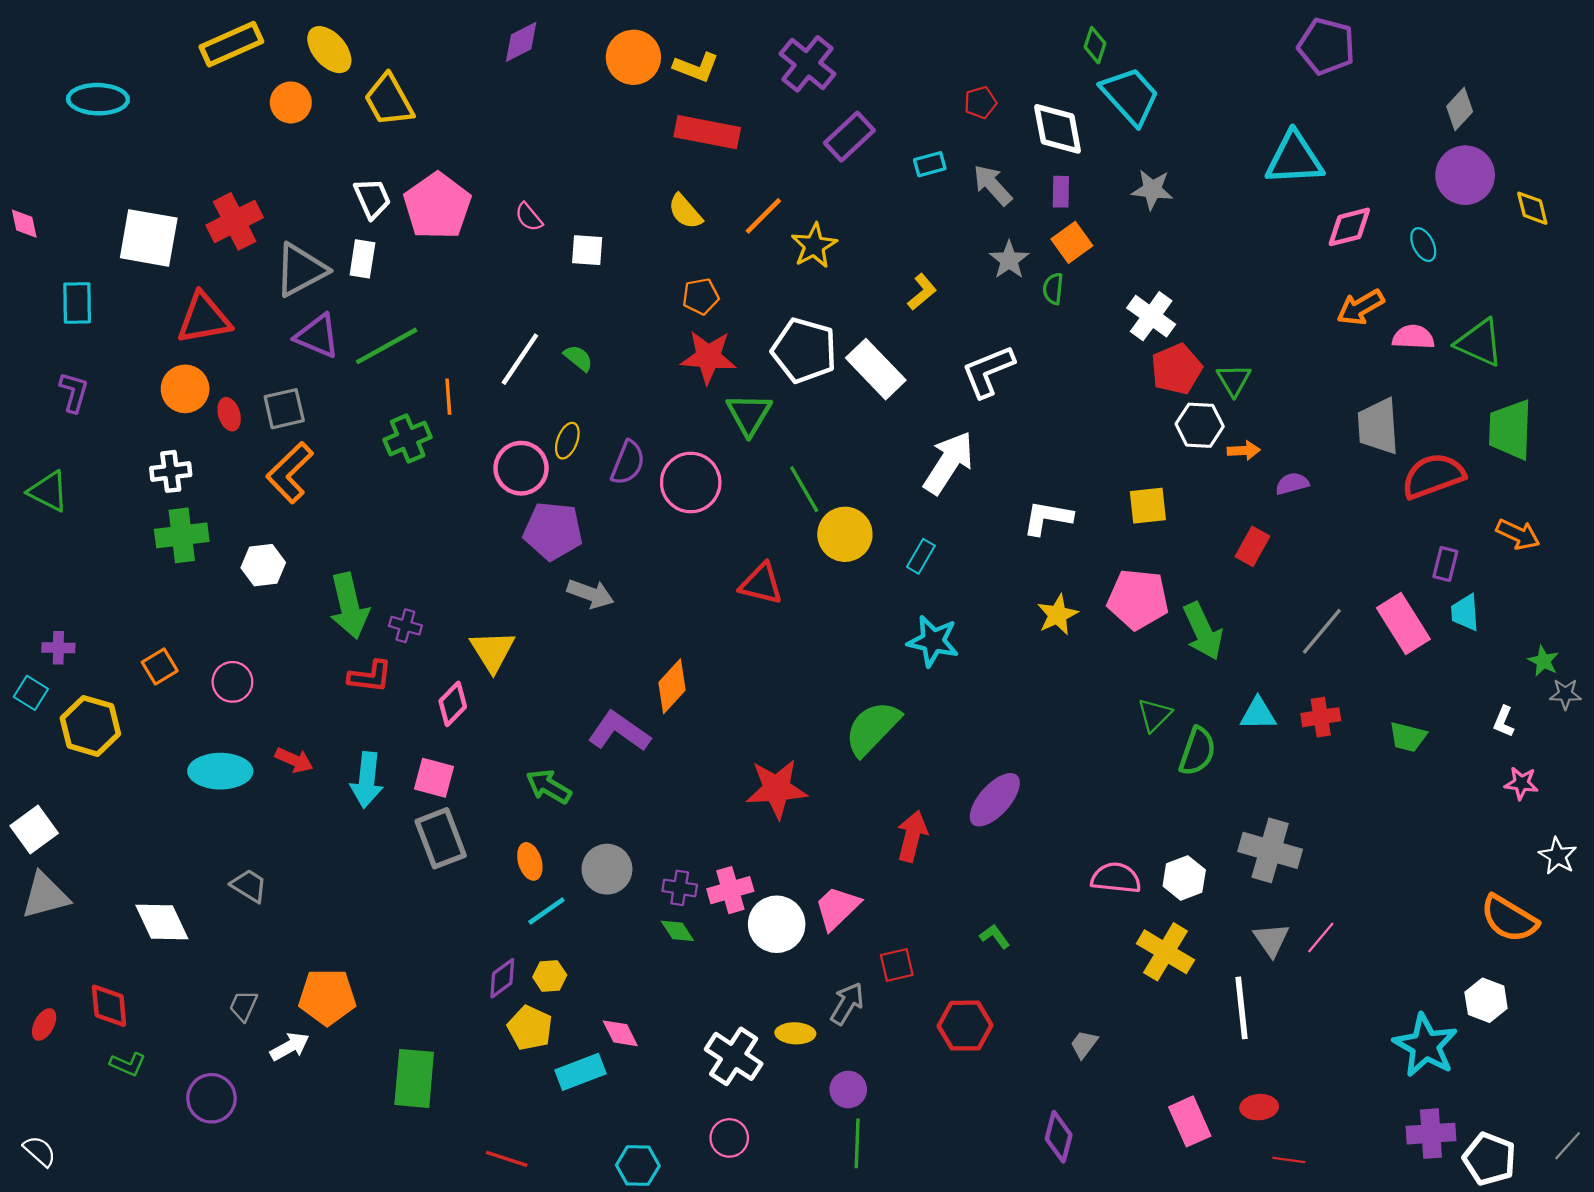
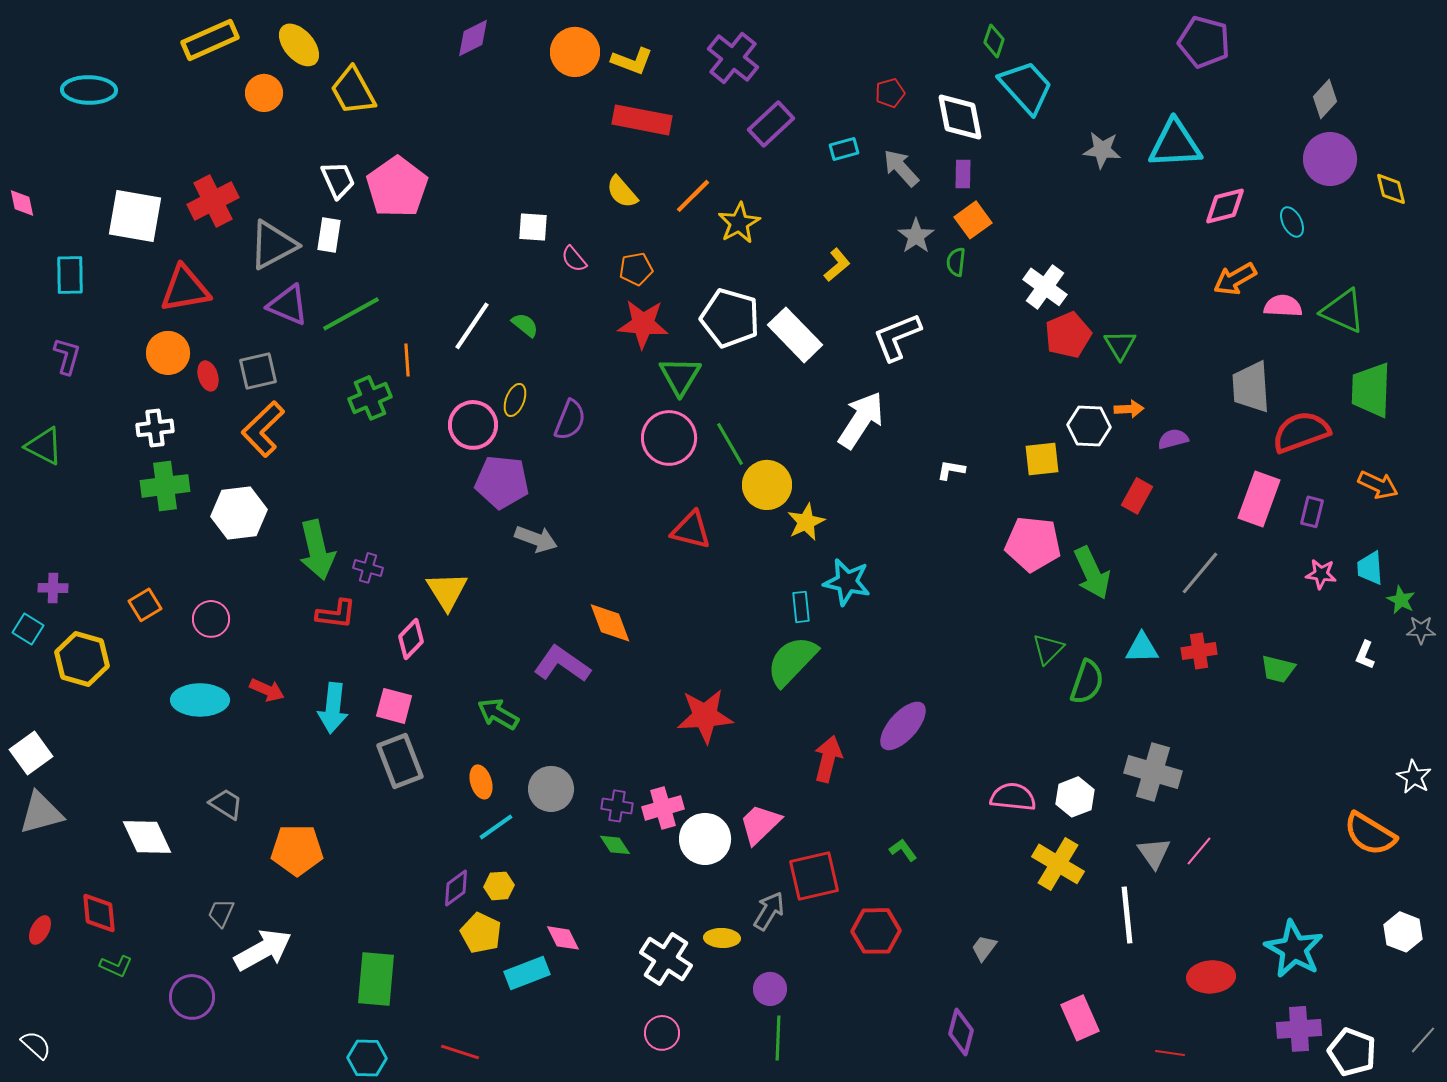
gray star: (1152, 189) -> (1102, 150), moved
pink semicircle: (529, 217) -> (574, 259), moved
white hexagon: (1200, 425) -> (1089, 426), moved
pink circle: (691, 483) -> (669, 438), moved
white L-shape: (1048, 518) -> (951, 470), size x0.6
cyan rectangle: (921, 556) -> (801, 607), moved, turned -36
white hexagon: (263, 565) -> (239, 513), size x1.4
cyan trapezoid: (1465, 612) -> (1370, 568), moved
yellow star: (1058, 615) -> (806, 522), moved
pink rectangle: (1403, 624) -> (1259, 499), moved, turned 52
orange diamond: (672, 686) -> (610, 623), turned -63
pink star: (1521, 783) -> (1321, 574), moved
red square: (897, 965) -> (814, 876), size x1.6
orange pentagon: (327, 997) -> (297, 850), moved
white hexagon: (1486, 1000) -> (1403, 932), moved
white arrow: (290, 1047) -> (263, 950), size x1.6
red ellipse: (1259, 1107) -> (1211, 977), moved, size x1.4
cyan hexagon: (638, 1165) -> (367, 1058), moved

